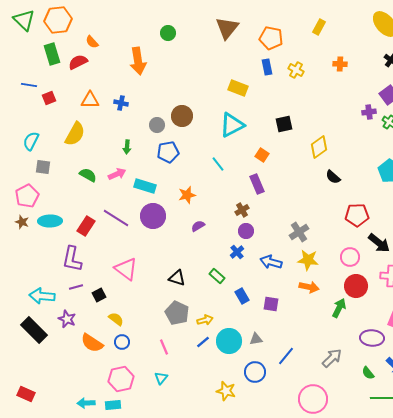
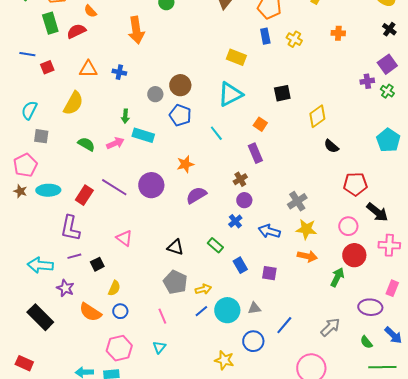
blue pentagon: (168, 152) -> (180, 115), moved, turned 30
cyan rectangle: (145, 186) -> (143, 135), moved
purple semicircle: (198, 226) -> (196, 195), size x1.5
pink triangle: (126, 269) -> (124, 238), size x0.7
yellow semicircle: (116, 319) -> (114, 288), turned 77
black rectangle: (34, 330) -> (40, 317), moved

